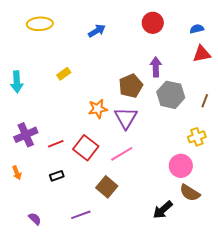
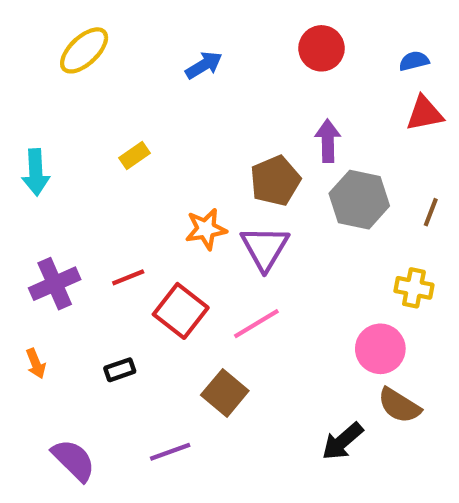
yellow ellipse: (40, 24) -> (84, 50), turned -40
yellow cross: (197, 137) -> (414, 288), turned 30
red line: (56, 144) -> (128, 277), moved
purple semicircle: (35, 219) -> (74, 460), size x1.6

